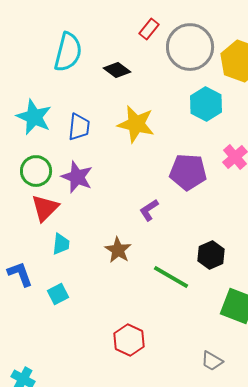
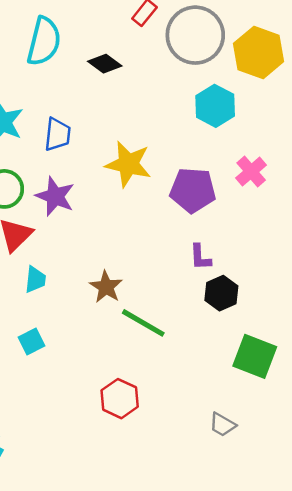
yellow star: (136, 124) -> (128, 164), moved
purple L-shape: (149, 210) -> (200, 257), moved, turned -60
green line: (171, 277) -> (143, 323), moved

